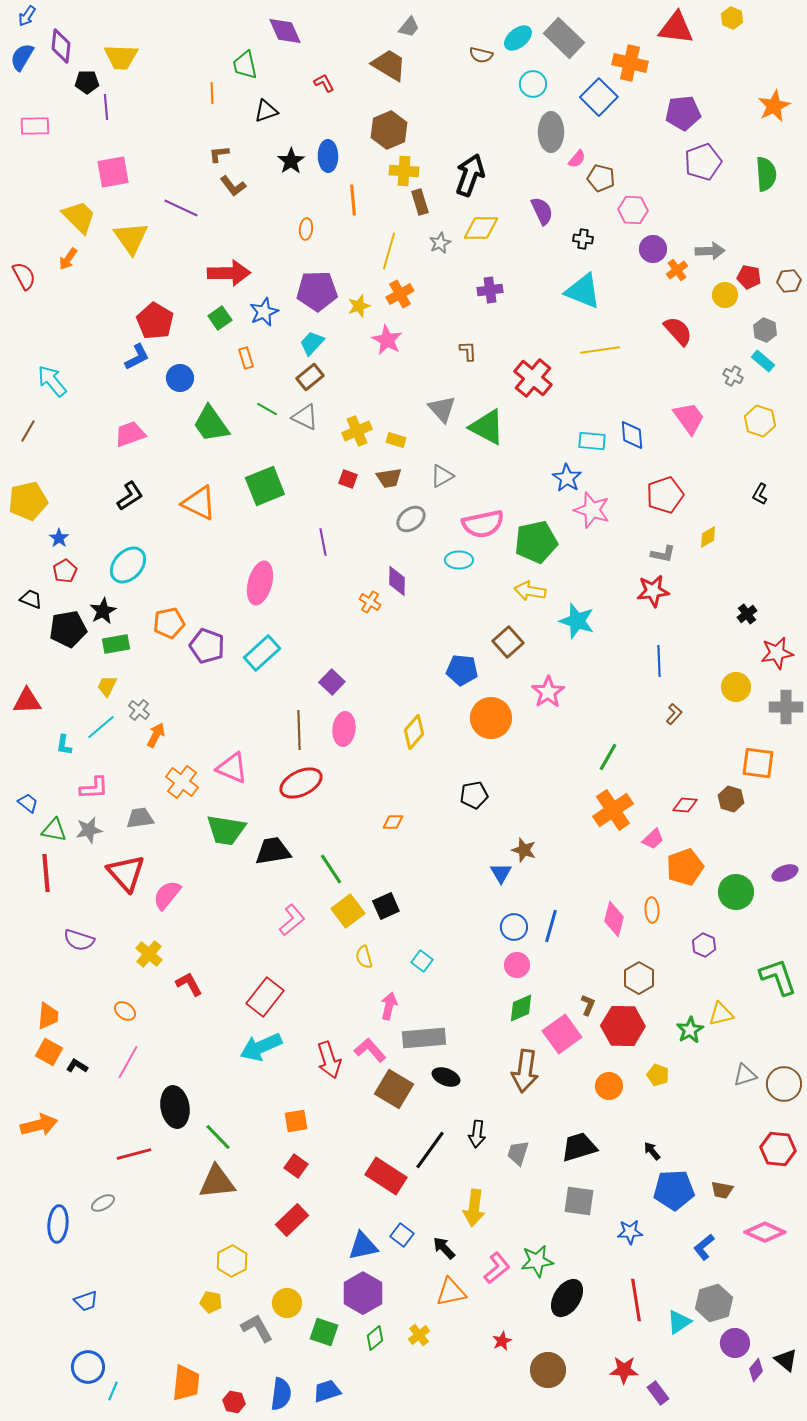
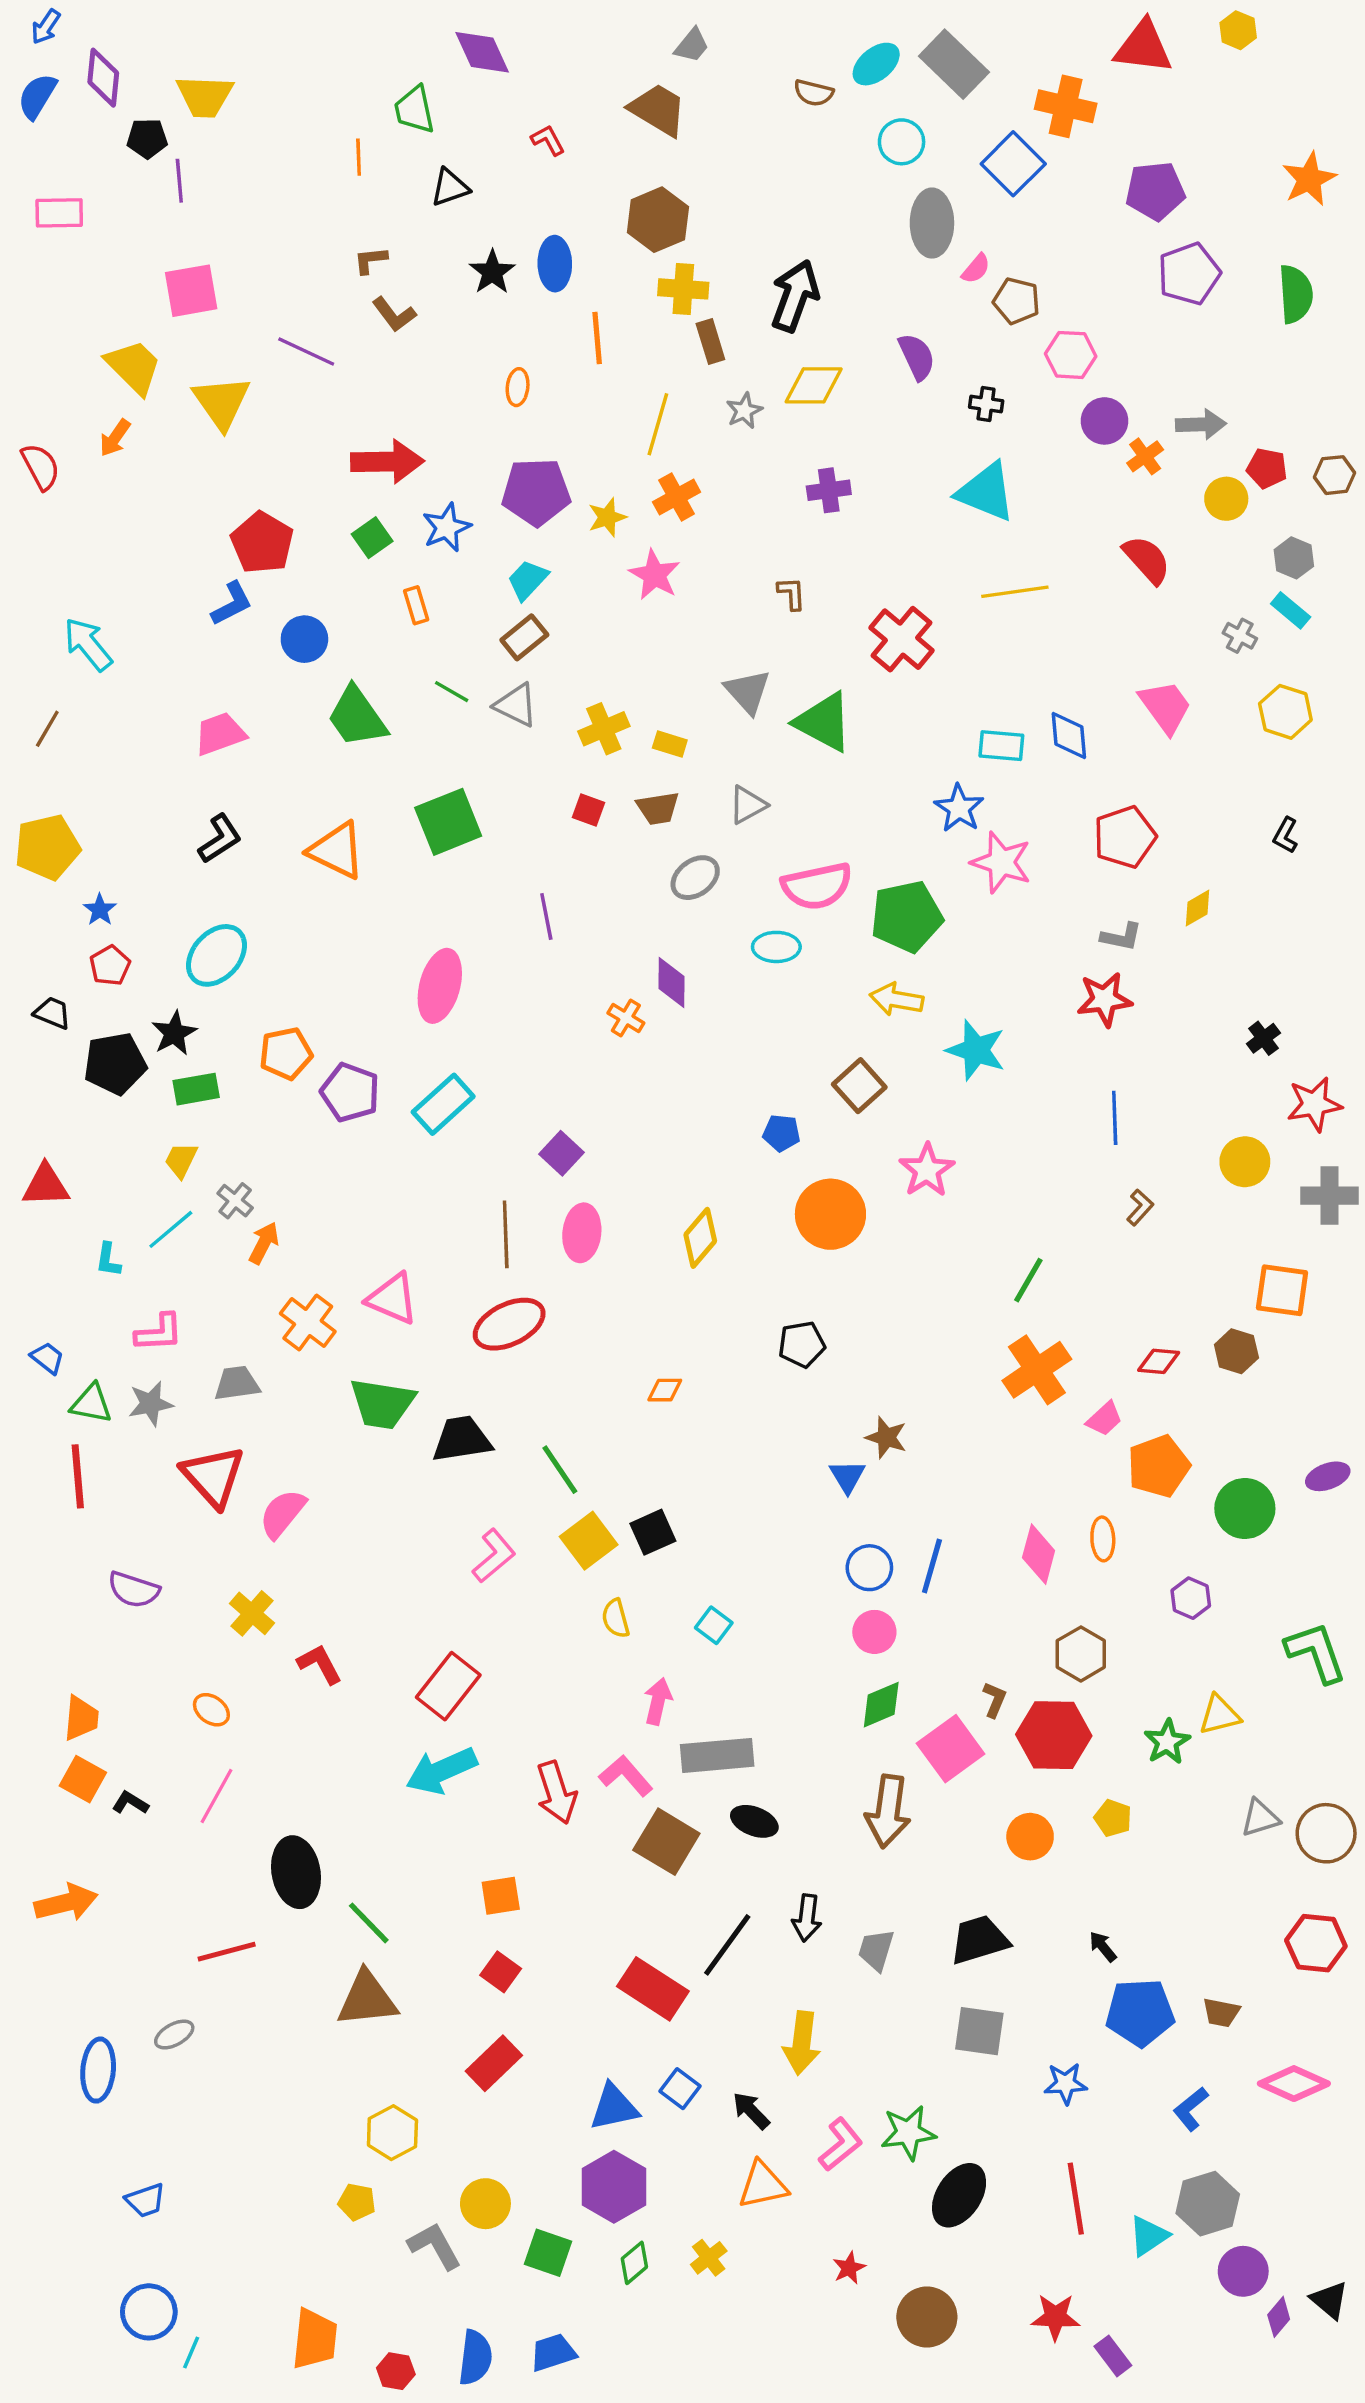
blue pentagon: (462, 670) -> (781, 1133), size x0.7

